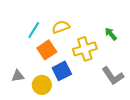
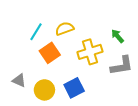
blue square: (62, 71) -> (74, 88), moved
gray triangle: (18, 76) -> (19, 80), turned 32
gray L-shape: (113, 76) -> (122, 66), moved, turned -65

